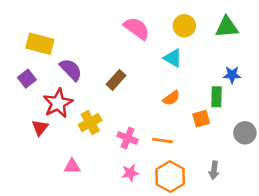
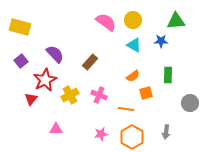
yellow circle: (184, 26) -> (133, 20), moved
yellow rectangle: (40, 44) -> (20, 27), moved
blue star: (232, 75) -> (161, 41), moved
orange square: (201, 119) -> (146, 93), moved
pink cross: (128, 138) -> (99, 95), moved

